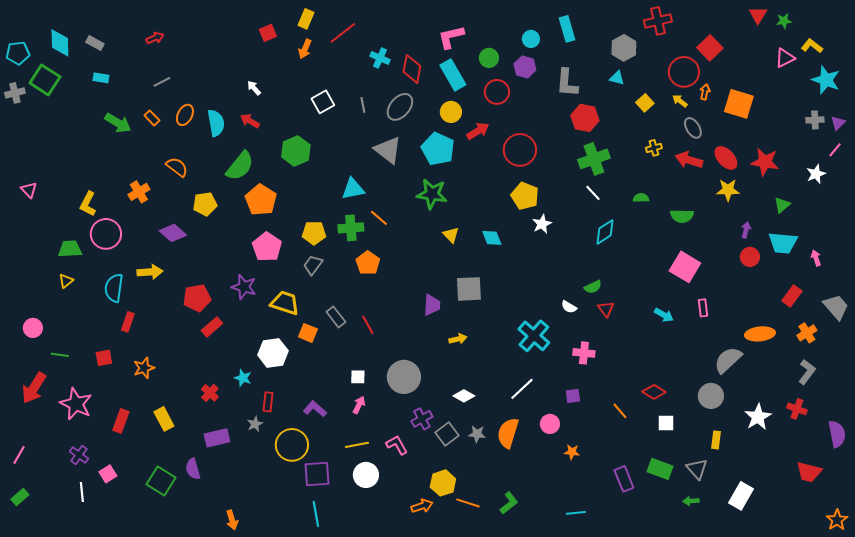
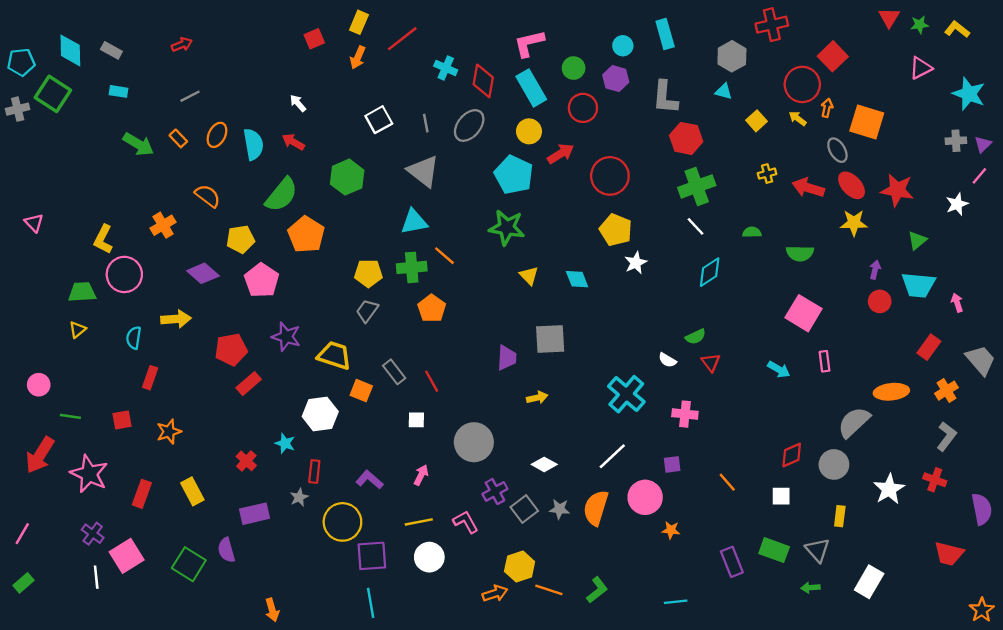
yellow L-shape: (812, 46) -> (957, 29), moved
gray ellipse: (693, 128) -> (837, 150), moved
gray triangle: (388, 150) -> (423, 171), moved
pink pentagon: (267, 247) -> (262, 280), moved
cyan semicircle: (114, 288) -> (134, 338), size x0.7
white square: (358, 377) -> (416, 420), moved
red diamond: (654, 392) -> (792, 455), moved, turned -55
pink circle: (550, 424) -> (645, 497), size x1.5
pink square: (108, 474) -> (127, 556), size x1.6

